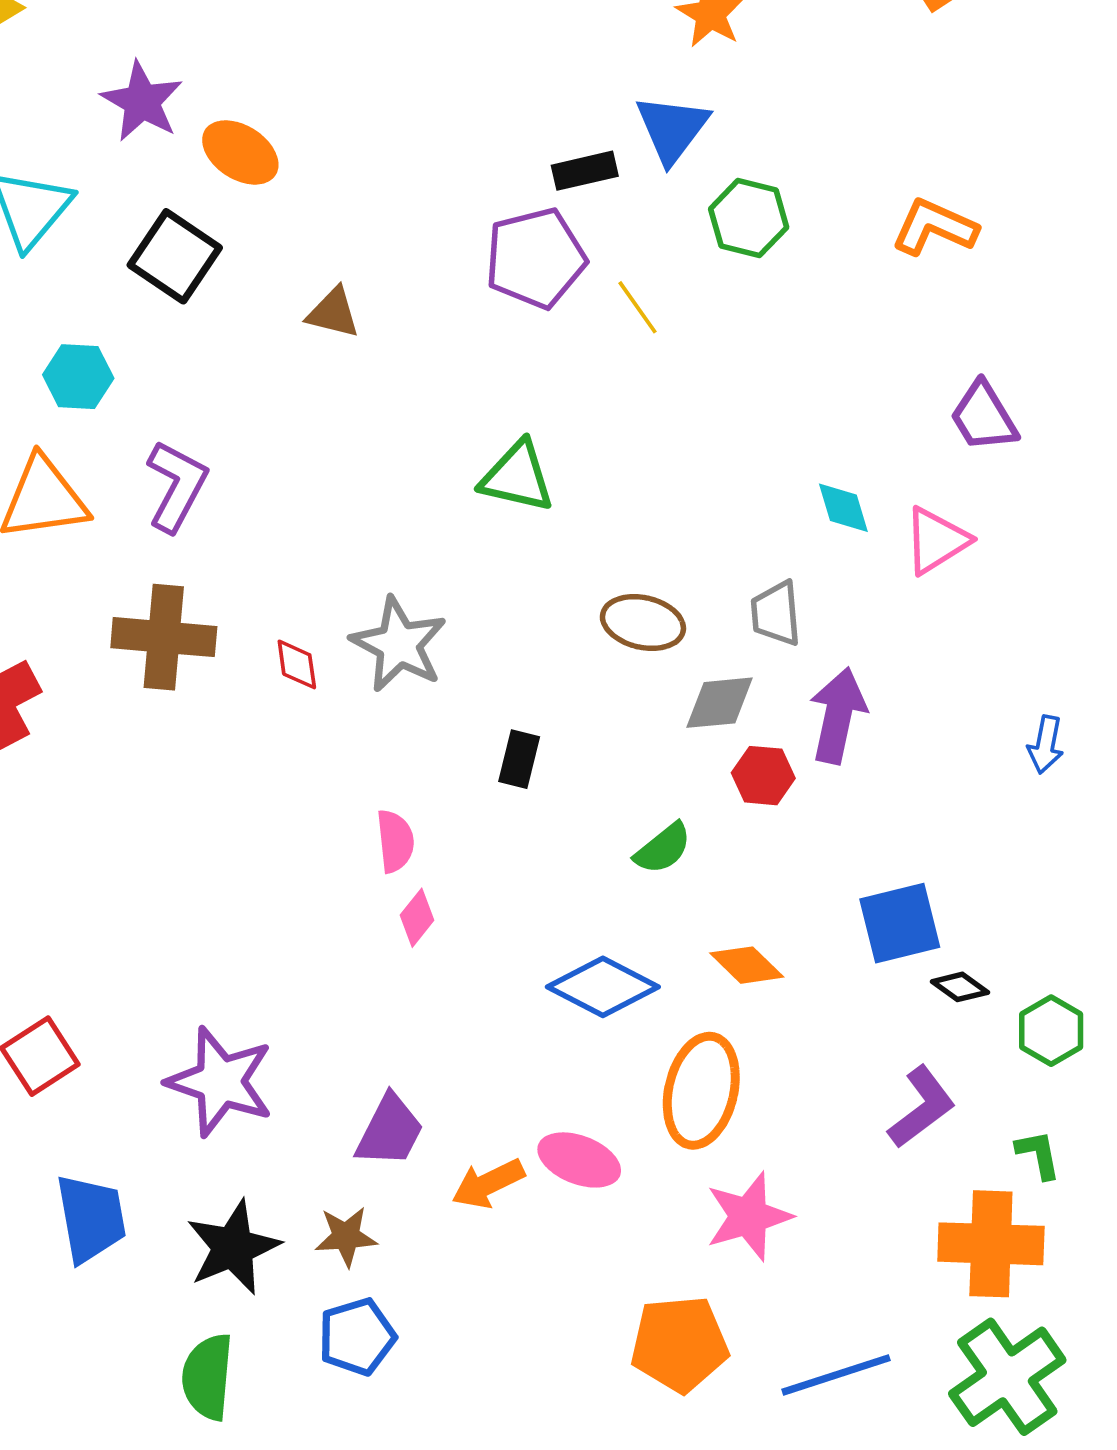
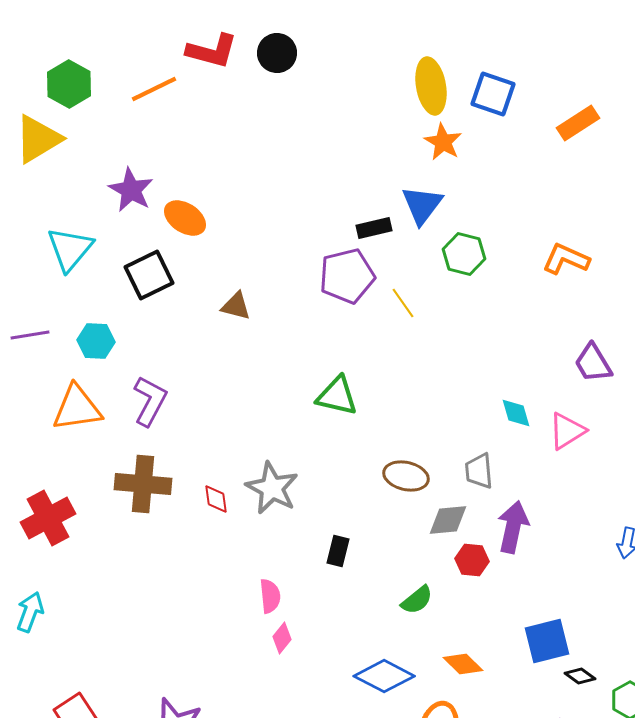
black square: (175, 256) -> (149, 275), turned 30

